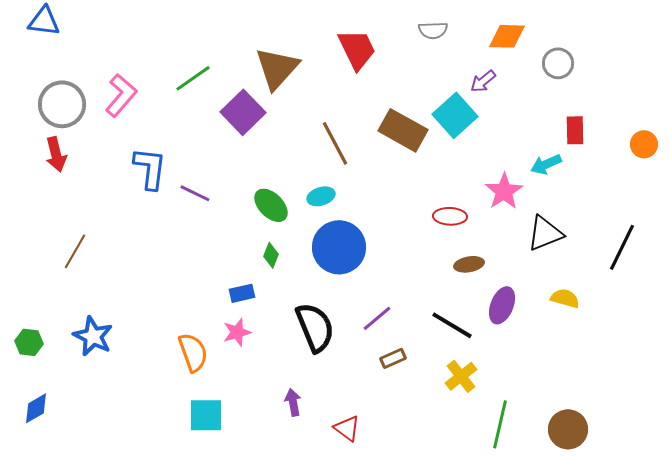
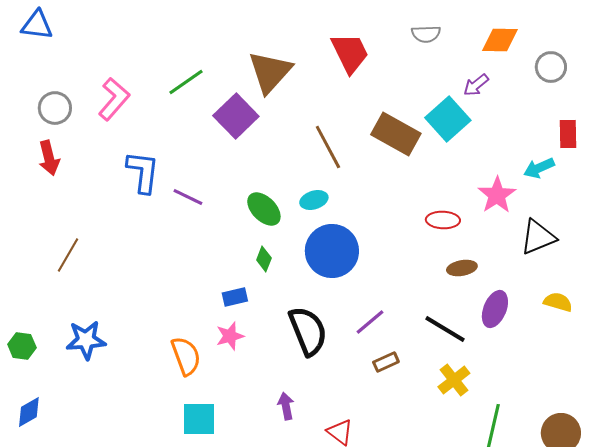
gray circle: (62, 104) -> (55, 108), size x0.7
blue star: (93, 336) -> (86, 340), turned -30

